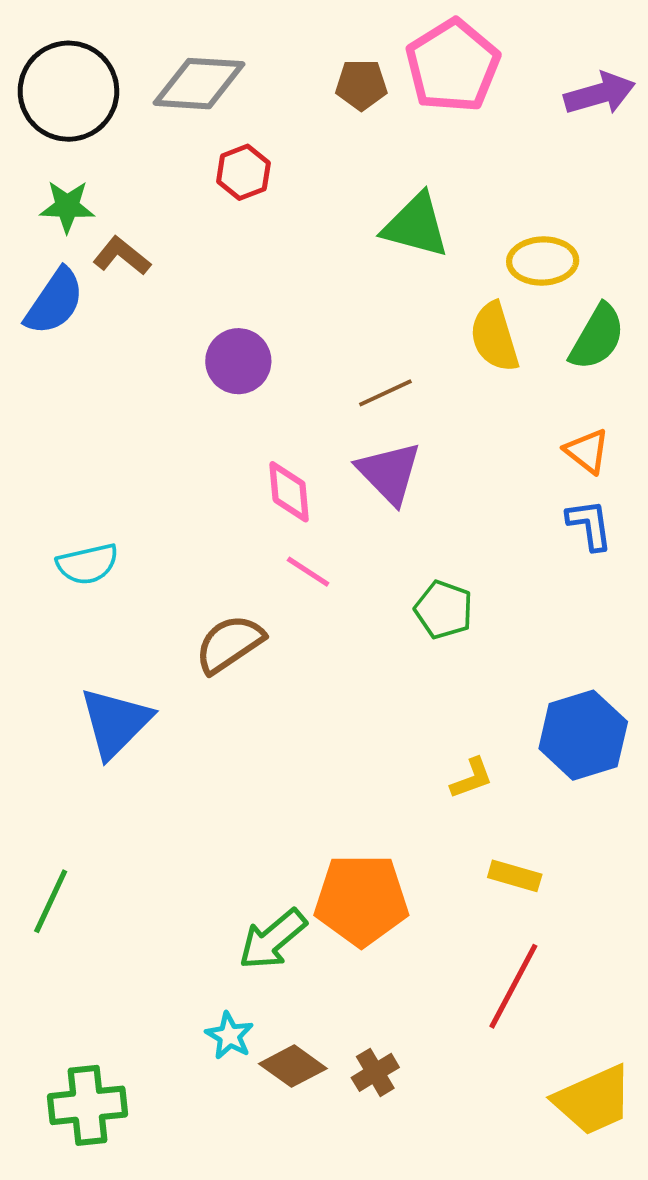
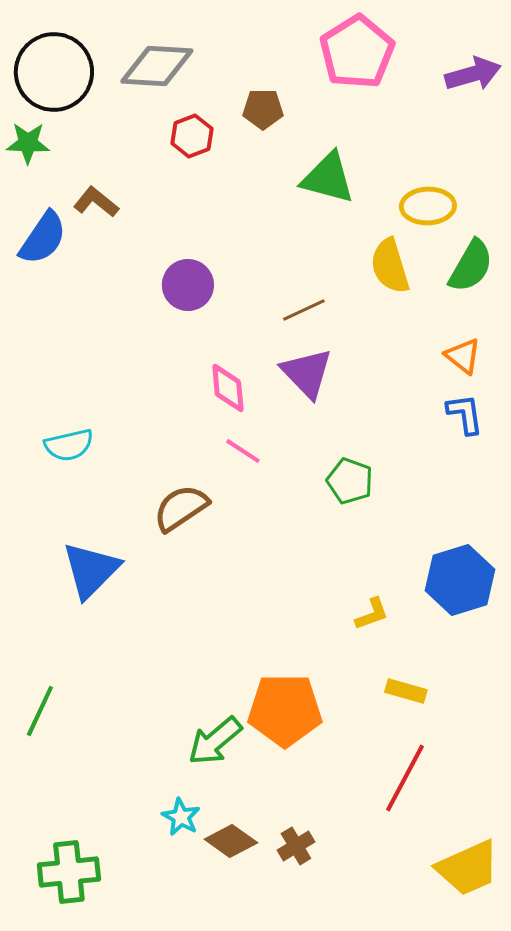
brown pentagon: (361, 85) -> (263, 109), moved
green star: (67, 206) -> (28, 143), moved

